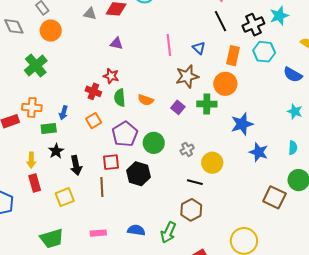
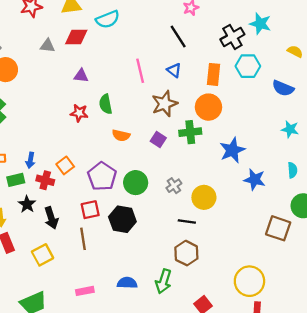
cyan star: (279, 16) -> (260, 24), turned -30
black line: (221, 21) -> (178, 36), moved
red cross: (93, 91) -> (45, 180), moved
green semicircle: (120, 98) -> (106, 104), moved

